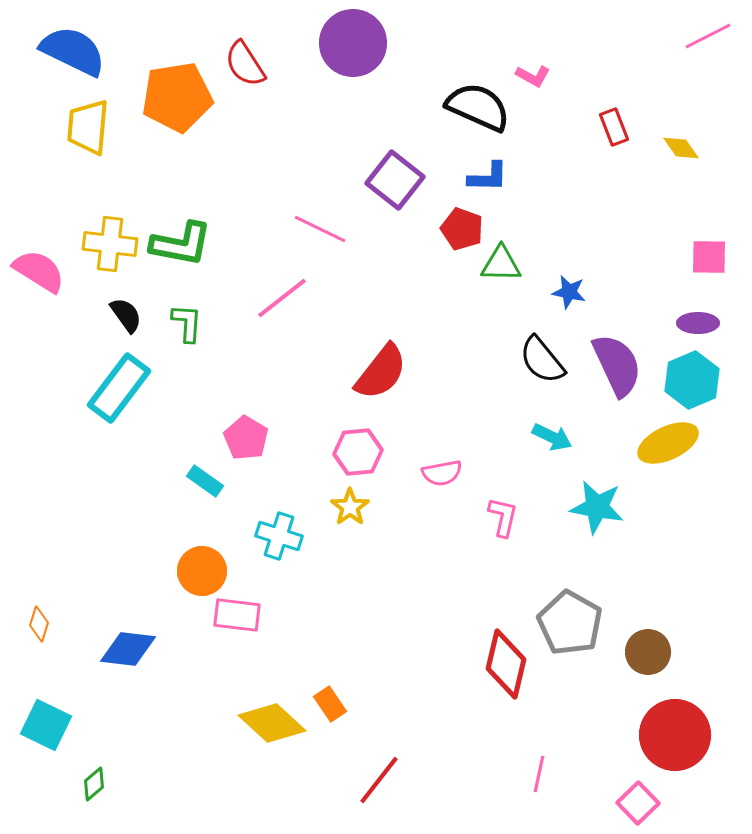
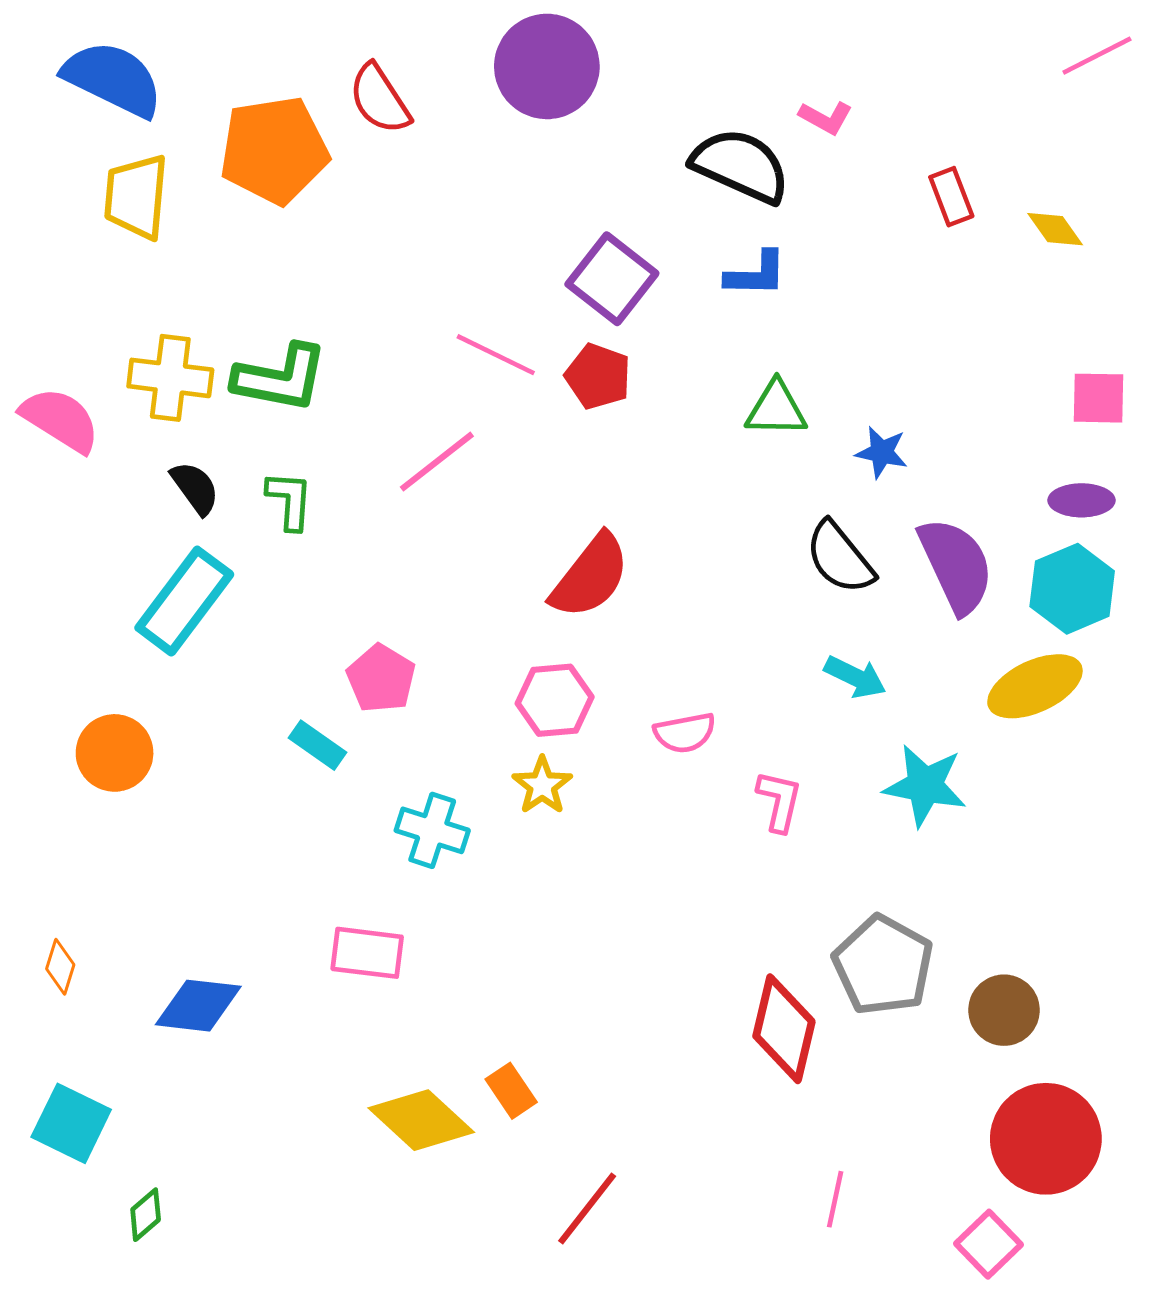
red pentagon: (462, 229) -> (598, 376), moved
orange circle: (202, 571) -> (115, 753), moved

